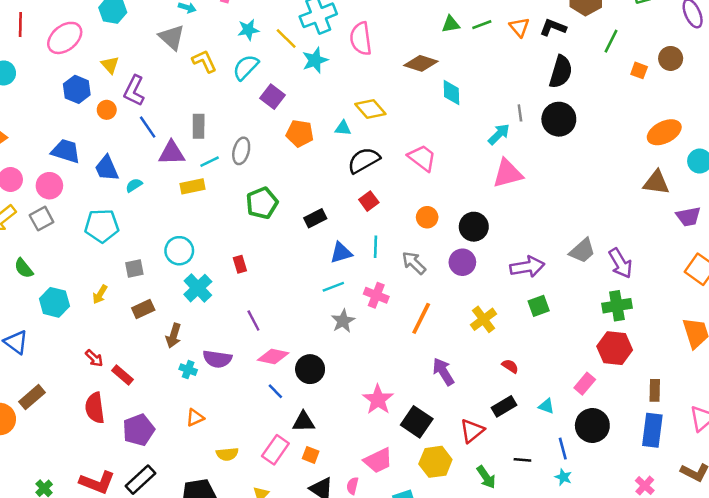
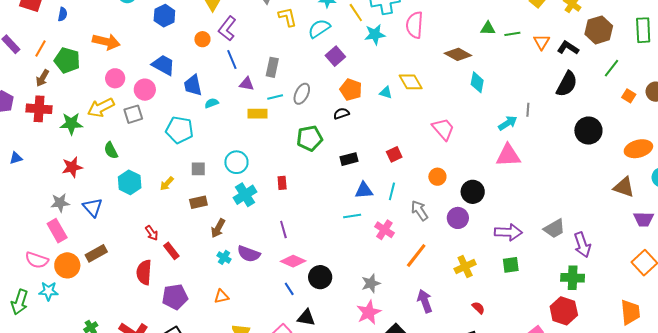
blue hexagon: (77, 89) -> (164, 16), moved
black circle: (559, 119) -> (588, 131), moved
purple triangle: (172, 153) -> (247, 84), size x0.7
black semicircle: (364, 160) -> (341, 114), moved, size x0.6
gray star: (343, 321) -> (371, 283), moved

